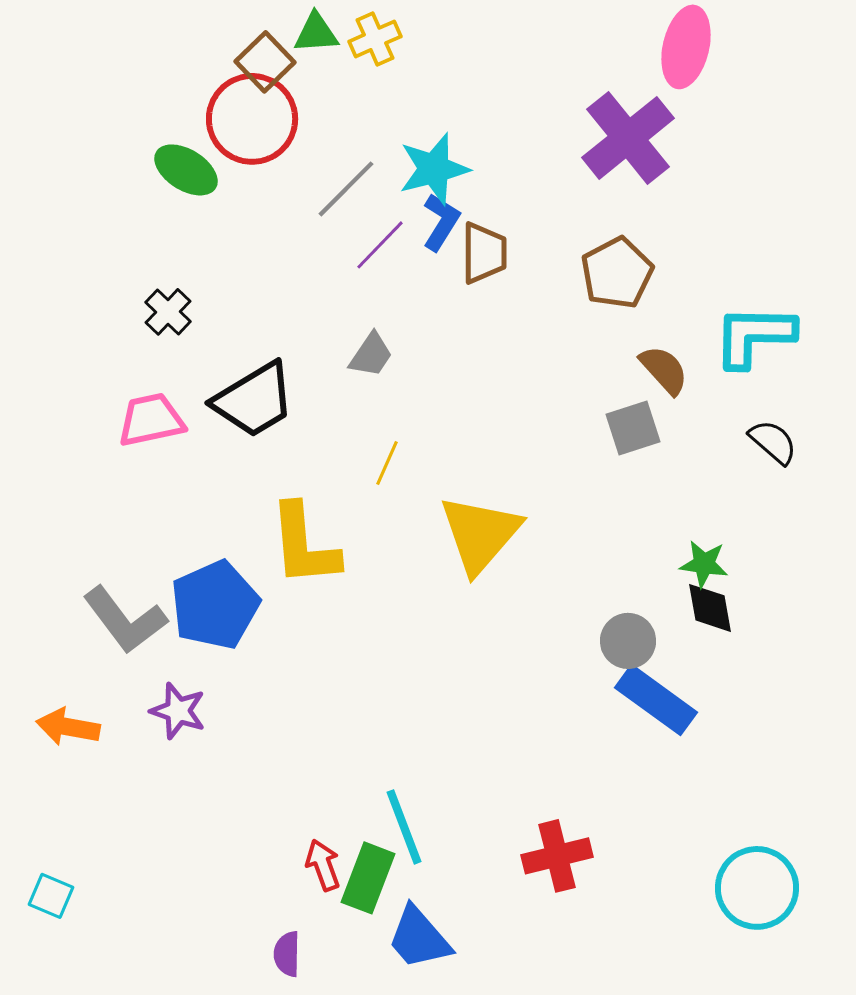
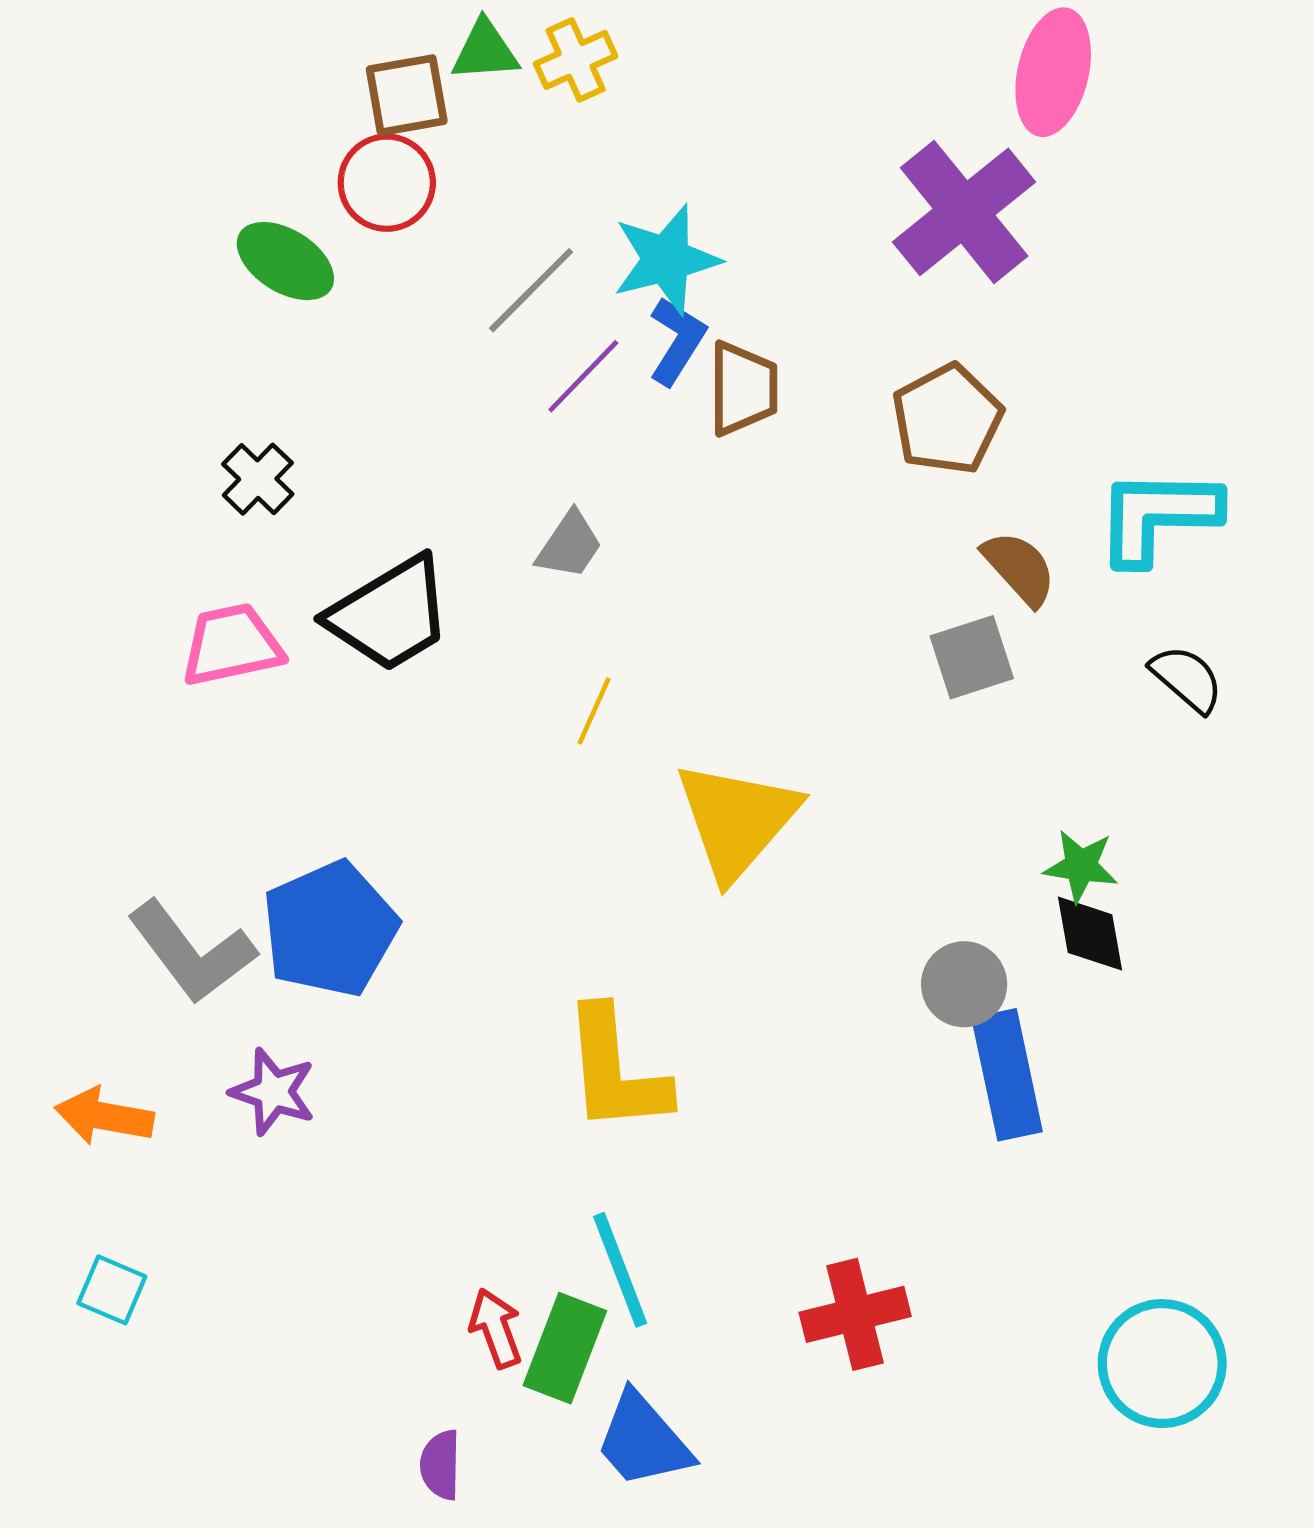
brown square: (265, 62) -> (407, 95), turned 34
red circle: (252, 119) -> (387, 183), size x0.7
yellow L-shape: (304, 545) -> (616, 1070), moved
blue rectangle: (656, 700) -> (1007, 1075), turned 42
cyan square: (51, 896) -> (112, 1290), moved

